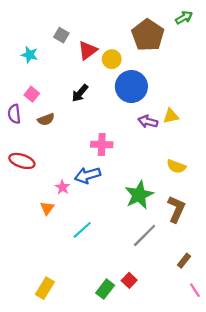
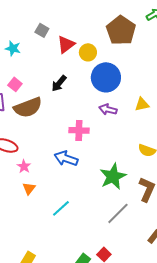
brown semicircle: (46, 119) -> (28, 107), size x1.8
purple arrow: (148, 122) -> (108, 109), moved
blue arrow: (88, 175) -> (66, 158), turned 35
pink star: (62, 187) -> (24, 166), moved

